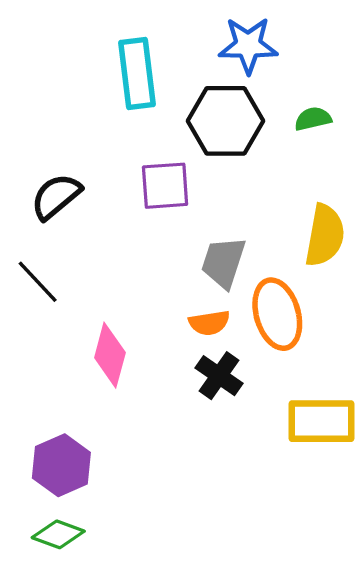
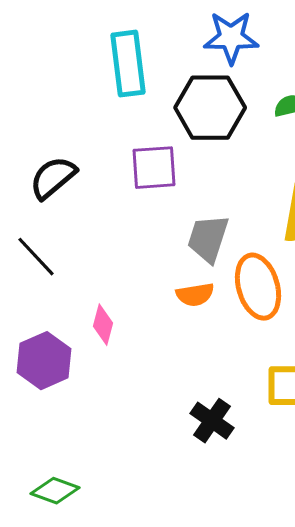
pink diamond: (110, 355) -> (103, 325), size x0.7
black cross: (219, 376) -> (212, 421), moved
purple hexagon: (61, 465) -> (44, 361), moved

